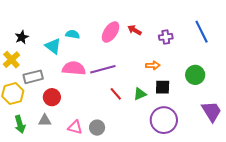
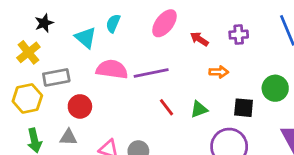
red arrow: (134, 30) -> (199, 39), moved
cyan semicircle: (73, 34) -> (113, 23), turned -80
black square: (163, 87) -> (244, 108), moved

